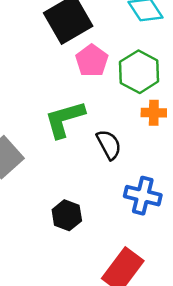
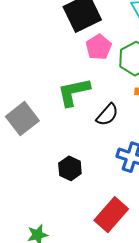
black semicircle: (109, 145) -> (107, 115), turned 65

